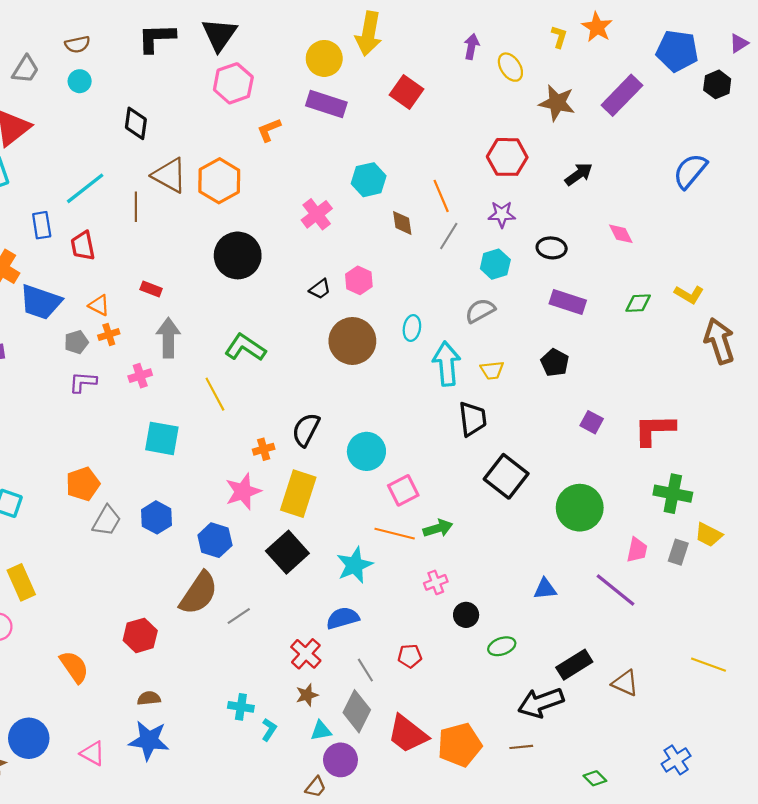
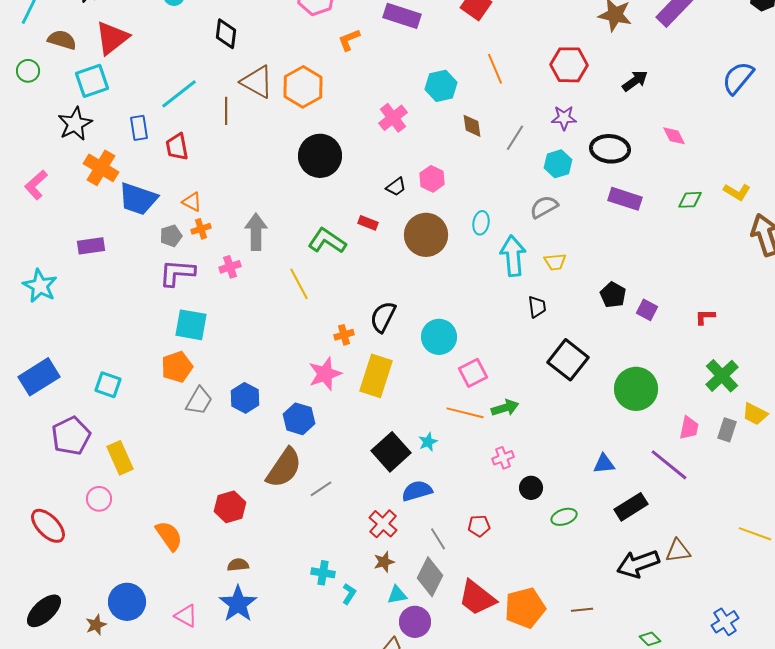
orange line: (441, 196) -> (495, 69), moved
black ellipse: (552, 248) -> (610, 149), size x1.4
red rectangle: (151, 289) -> (368, 223), moved
black pentagon: (555, 363) -> (613, 295), moved
purple L-shape: (83, 382) -> (177, 273), size x1.4
black trapezoid: (473, 419) -> (537, 307), size x0.7
red L-shape: (654, 430) -> (705, 317), size x0.5
cyan square: (162, 438) -> (191, 325), moved
green cross: (673, 494) -> (722, 376), turned 36
black square: (287, 552) -> (391, 452), moved
cyan star: (355, 565) -> (428, 442), size x0.6
black rectangle: (574, 665) -> (631, 507), moved
brown triangle: (625, 683) -> (678, 551), turned -32
black arrow: (541, 703) -> (638, 564), moved
blue star: (149, 740) -> (238, 604), turned 30

